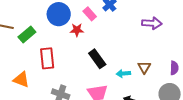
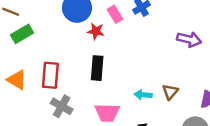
green rectangle: (27, 34) -> (22, 34), moved
red rectangle: (47, 58) -> (50, 75), moved
black rectangle: (97, 59) -> (97, 68), moved, turned 30

